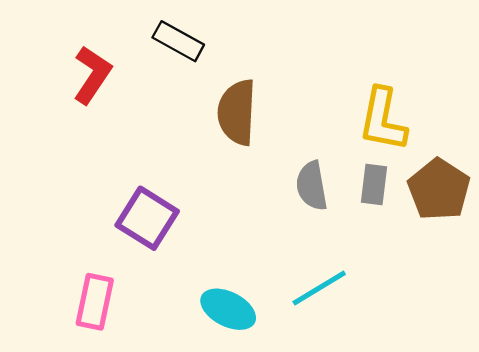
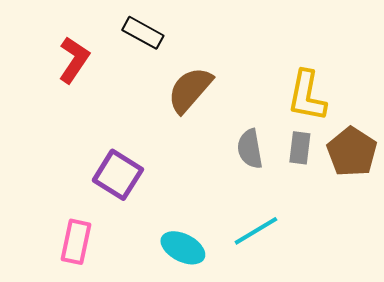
brown semicircle: (237, 112) -> (190, 90), turned 38

